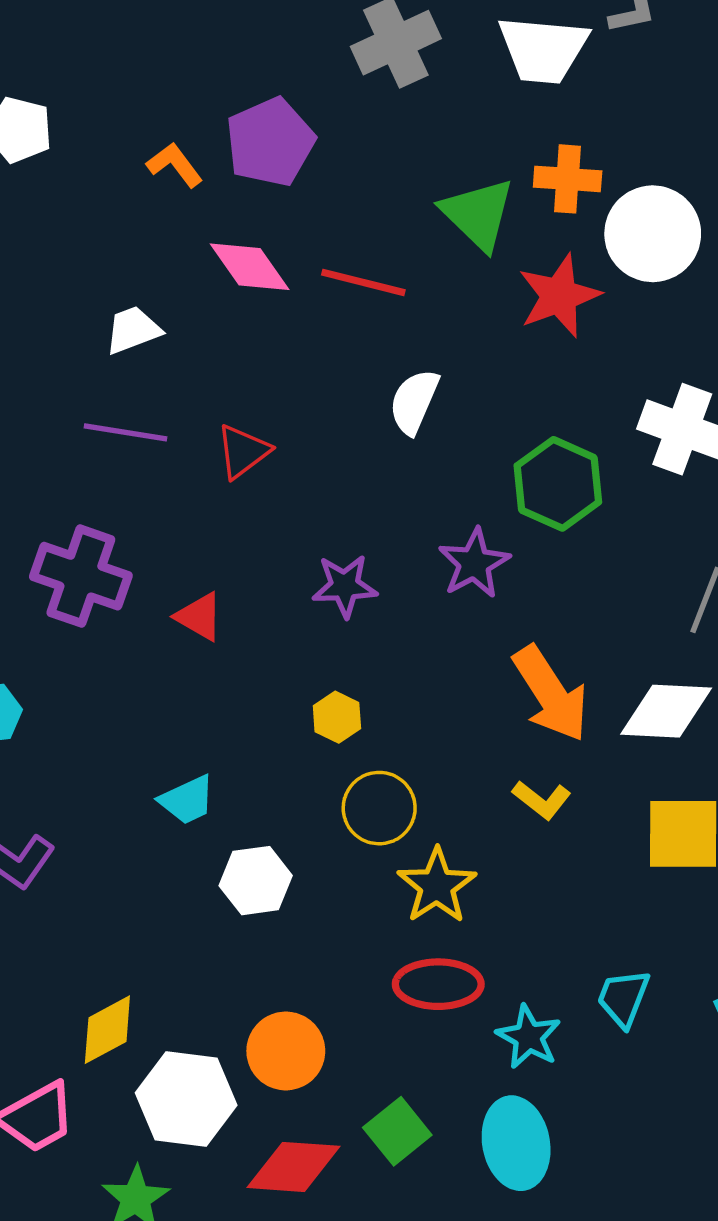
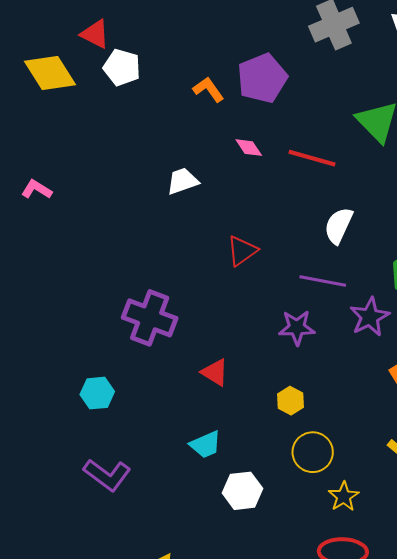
pink diamond: (250, 267) -> (249, 148), size x0.6
purple line: (126, 432) -> (323, 281), moved
red triangle: (199, 617) -> (215, 372), moved
yellow star: (437, 886) -> (344, 497), size x0.7

